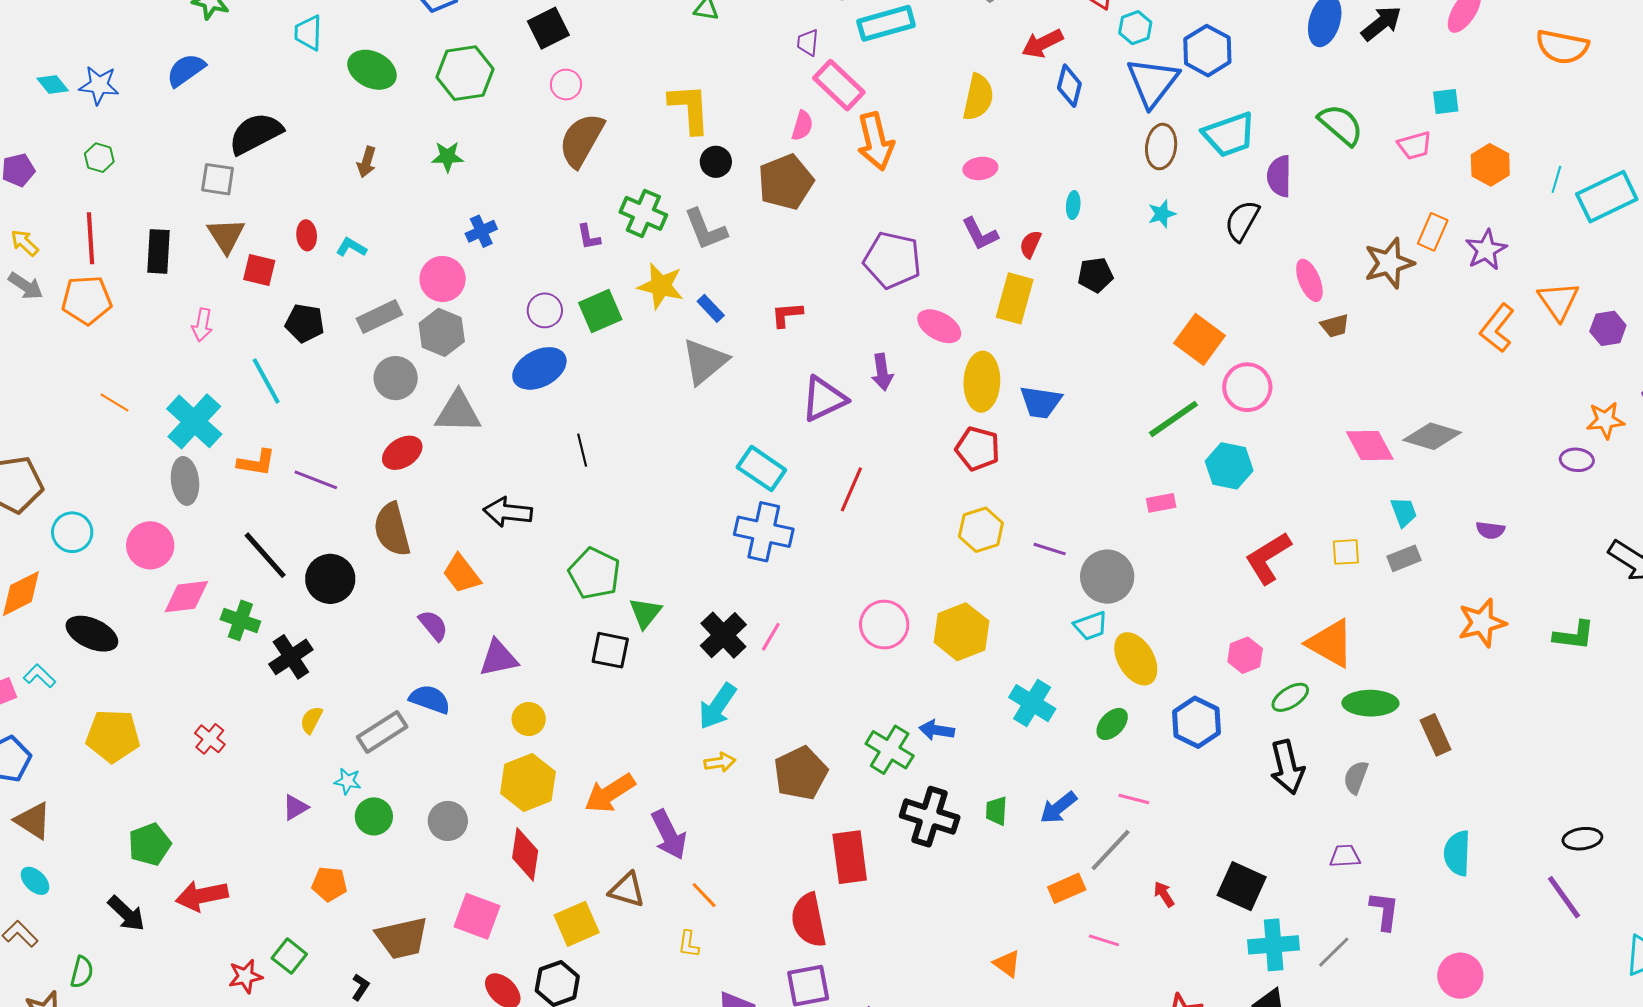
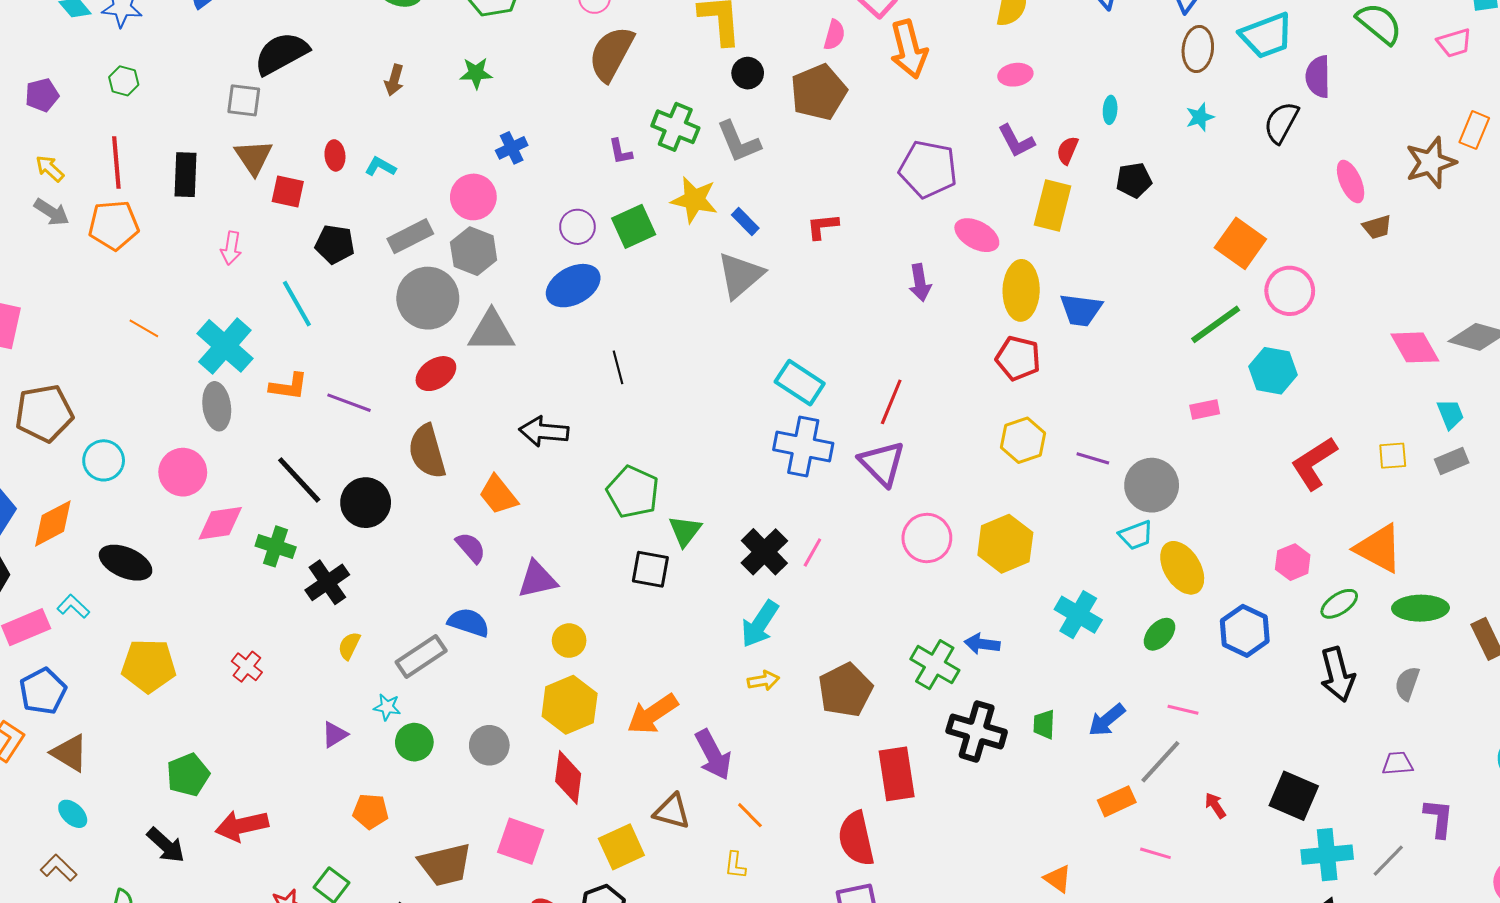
gray circle: (396, 378) -> (428, 298), size x1.4
purple triangle: (824, 399) -> (882, 463), moved, turned -48

